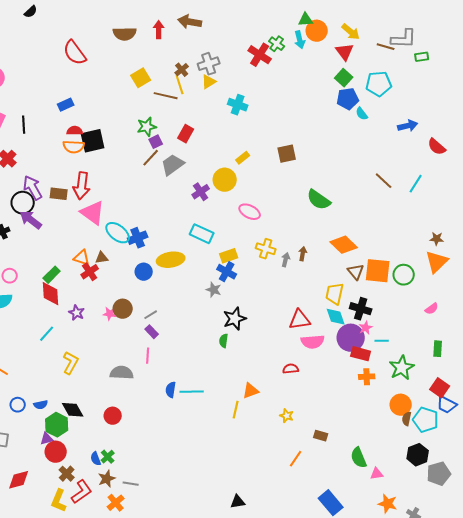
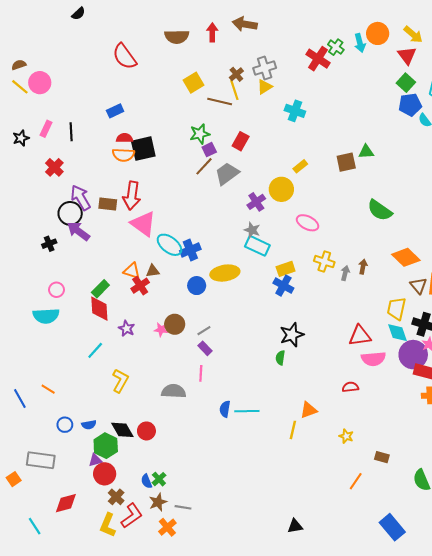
green triangle: (306, 20) -> (366, 152), moved
gray star: (214, 290) -> (252, 230), moved
red circle: (113, 416) -> (146, 431), moved

